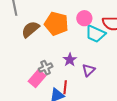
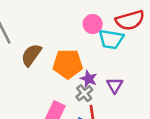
orange pentagon: (56, 24) -> (68, 64), moved
gray cross: (46, 68) -> (84, 93), moved

